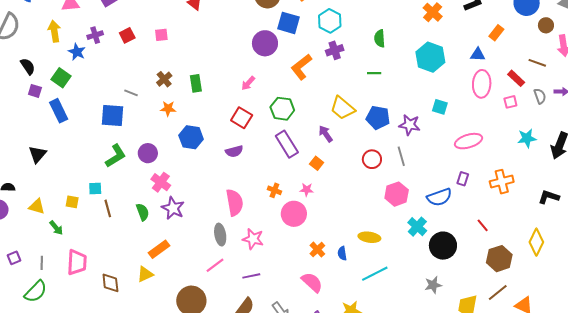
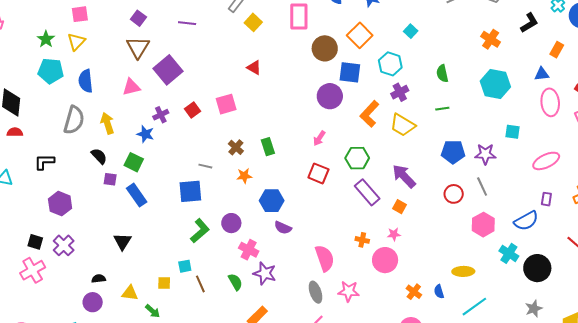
yellow arrow: (54, 31) -> (107, 123), moved
pink square: (161, 35) -> (226, 104), size x1.5
yellow trapezoid: (343, 108) -> (403, 125), moved
purple arrow: (326, 134) -> (404, 176), size x1.5
purple semicircle: (234, 151) -> (283, 228), moved, turned 48

